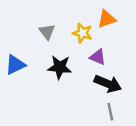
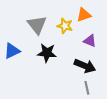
gray triangle: (47, 32) -> (37, 25), size x1.5
purple triangle: (98, 57) -> (90, 41), moved

